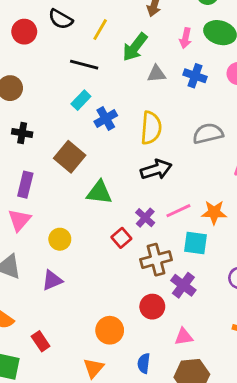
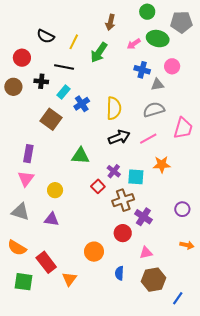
red circle: (24, 32) -> (22, 58), moved
pink arrow: (185, 38) -> (134, 44), turned 48
gray triangle: (157, 74) -> (157, 85), moved
black cross: (22, 133) -> (41, 81), moved
brown square: (70, 157) -> (51, 119), moved
pink line: (178, 211) -> (148, 139), moved
cyan square: (195, 243) -> (136, 177), moved
purple triangle: (52, 280) -> (51, 219), turned 35
red rectangle: (41, 341) -> (46, 262), size x1.5
orange triangle: (94, 368) -> (69, 279), moved

